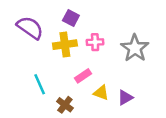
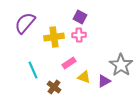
purple square: (71, 18) -> (80, 17), moved
purple semicircle: (30, 28) -> (25, 23), turned -85
gray star: (135, 48) -> (121, 65), moved

